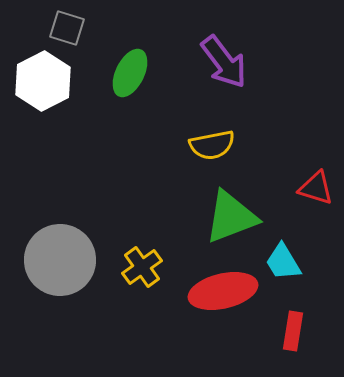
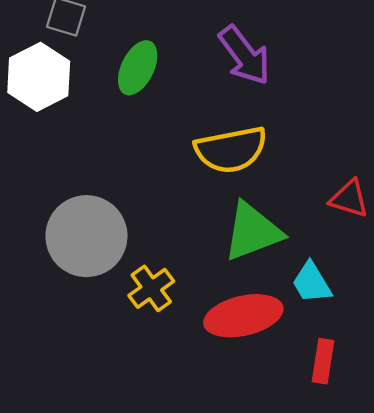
yellow semicircle: (212, 145) -> (231, 150), size x1.4
gray circle: (60, 260) -> (86, 236), moved

